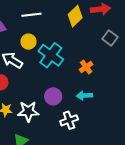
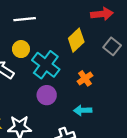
yellow diamond: (75, 16) -> (76, 40), moved
purple circle: (53, 96) -> (47, 95), moved

